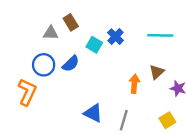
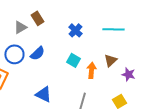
gray triangle: (51, 33) -> (20, 27), turned -32
cyan square: (94, 45) -> (73, 60), moved
blue triangle: (93, 113) -> (43, 94), moved

